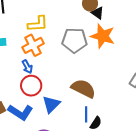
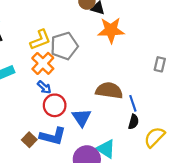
gray pentagon: (74, 40) -> (64, 46), moved
blue line: (86, 114) -> (133, 103), moved

